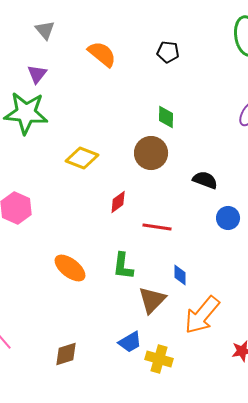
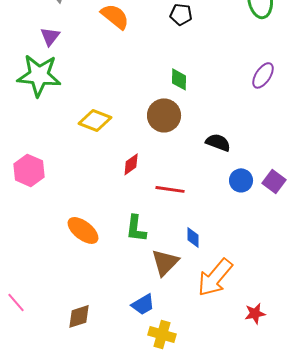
yellow cross: (159, 359) -> (162, 334), moved

